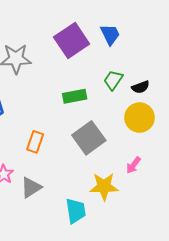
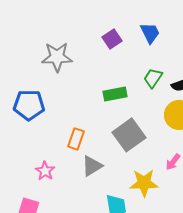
purple square: (72, 41) -> (112, 39), size x0.6
gray triangle: (31, 187) -> (92, 166), moved

